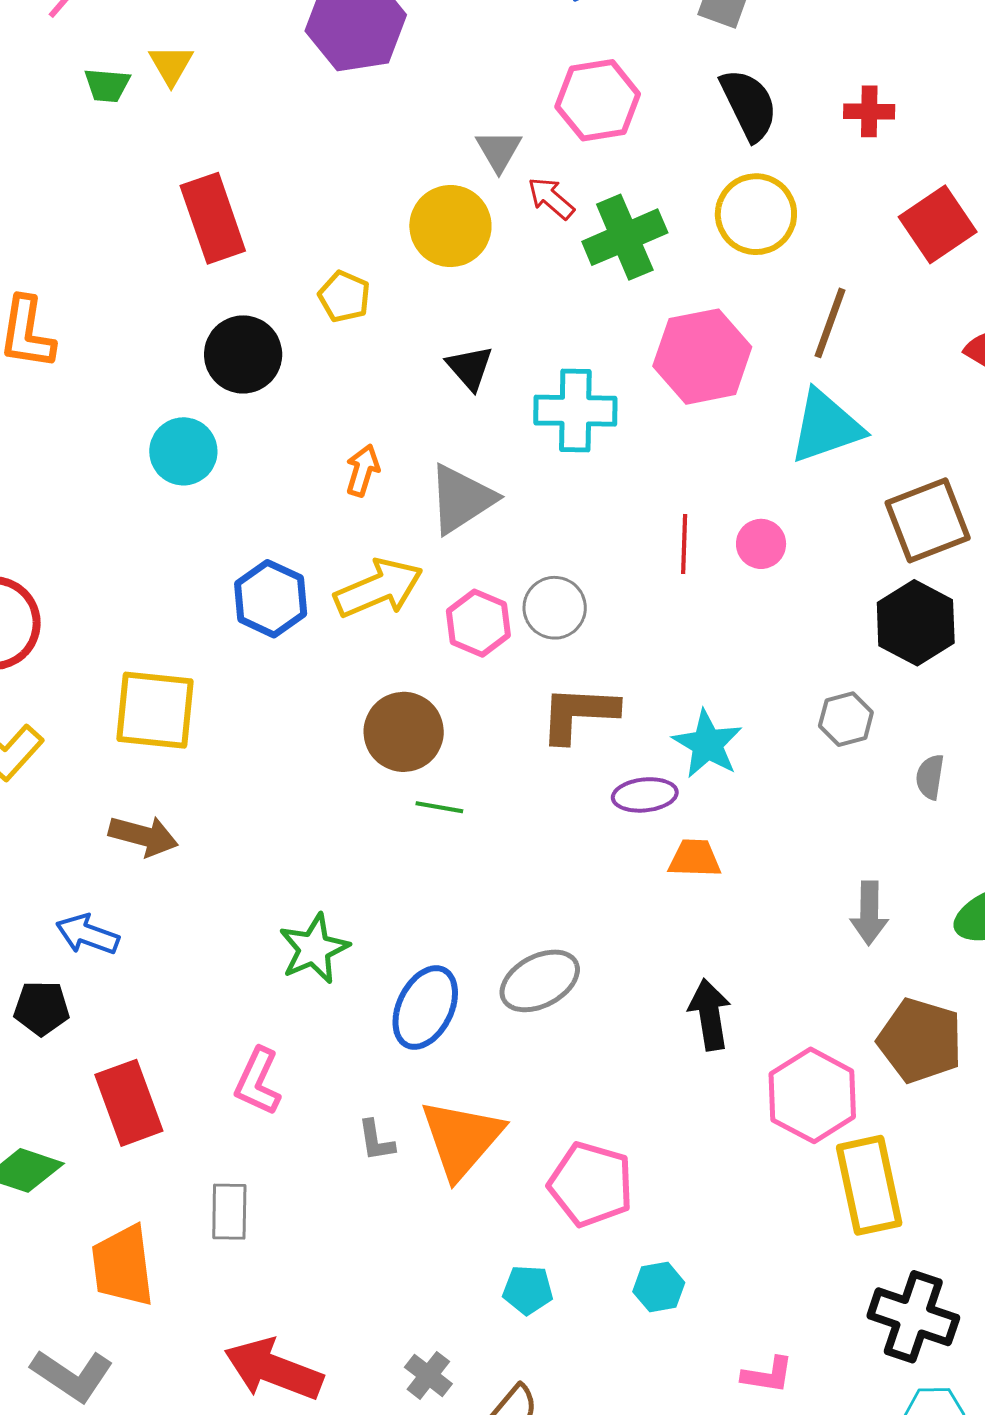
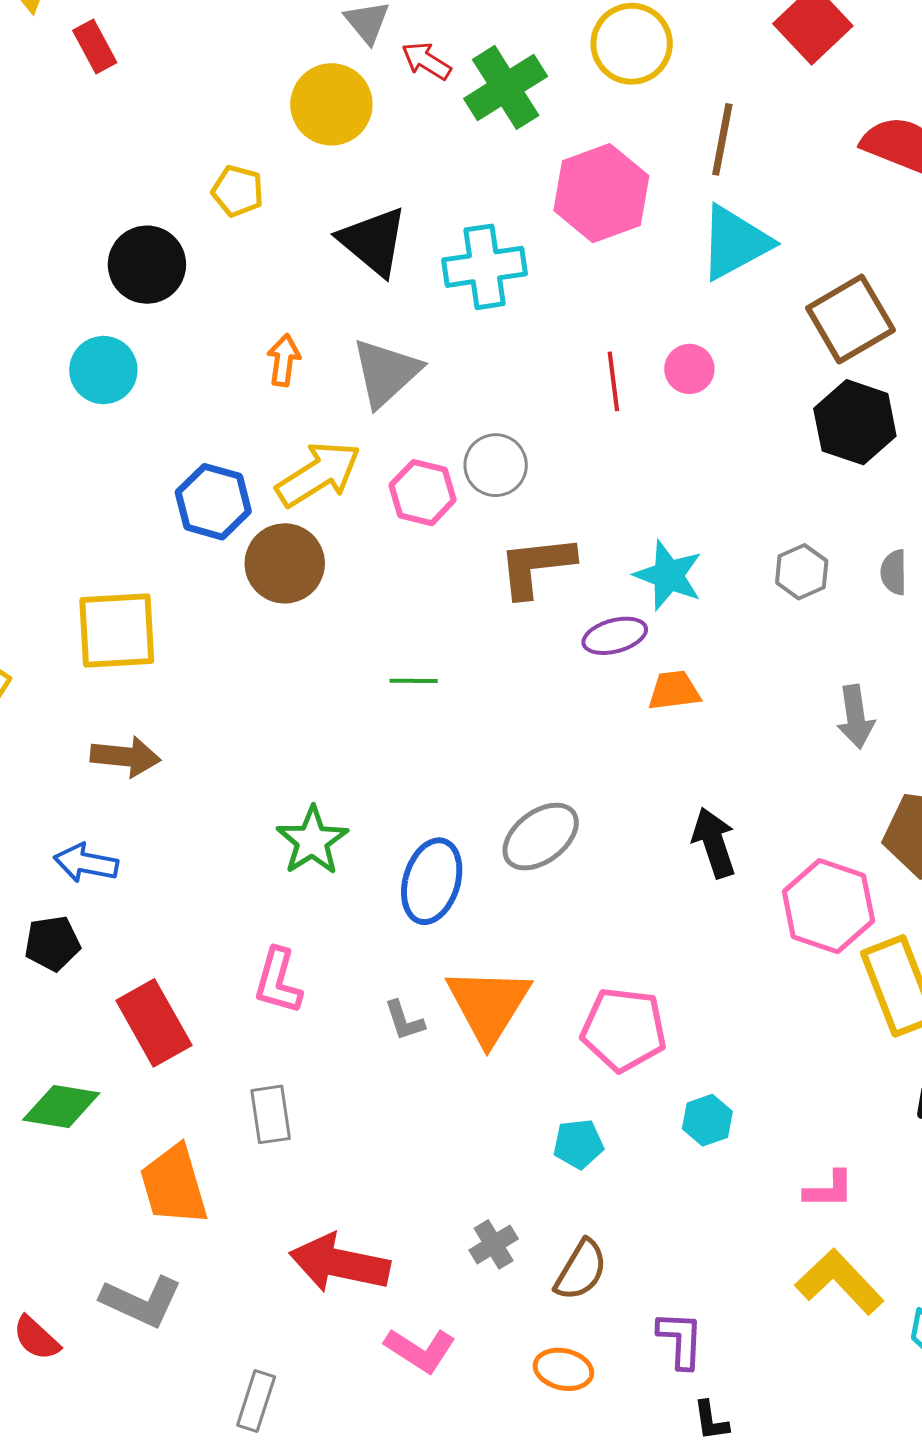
red rectangle: (213, 218) -> (95, 47), moved, size x0.6
black triangle: (470, 368) -> (373, 241), size x1.5
gray hexagon: (846, 719) -> (802, 572), moved
brown circle: (404, 732) -> (285, 563), moved
gray cross: (428, 1375) -> (494, 1244), turned 30

